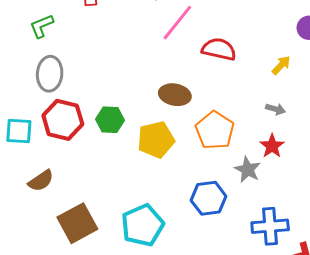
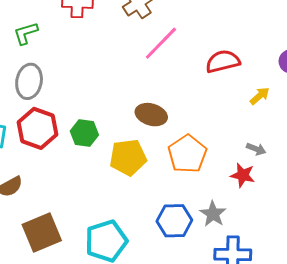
red semicircle: (219, 49) -> (223, 61), moved, turned -32
gray arrow: (275, 109) -> (256, 149), moved
red star: (272, 146) -> (243, 175), turned -30
gray star: (248, 170) -> (213, 214), moved

